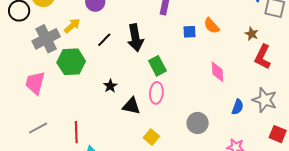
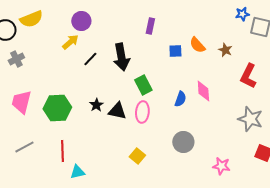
yellow arrow: (72, 26) -> (70, 42), moved
brown star: (252, 34) -> (225, 50), moved
gray cross: (46, 39) -> (16, 59), moved, size x0.6
green hexagon: (71, 62) -> (57, 108), moved
black triangle: (131, 106) -> (117, 111), moved
blue semicircle: (238, 107) -> (180, 99), moved

